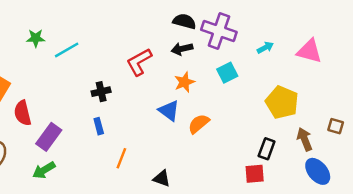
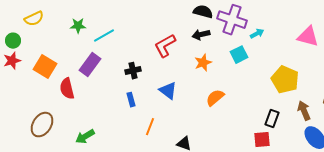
cyan arrow: (265, 48) -> (257, 34), moved
blue triangle: (169, 111) -> (168, 91), moved
purple rectangle: (49, 137) -> (90, 65), moved

